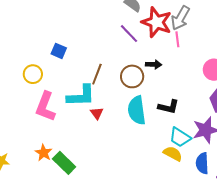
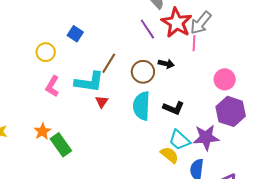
pink L-shape: (45, 107) -> (52, 86), size x0.7

